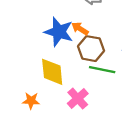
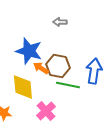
orange arrow: (80, 29) -> (41, 68), moved

